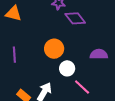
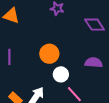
purple diamond: (75, 18) -> (95, 25), moved

